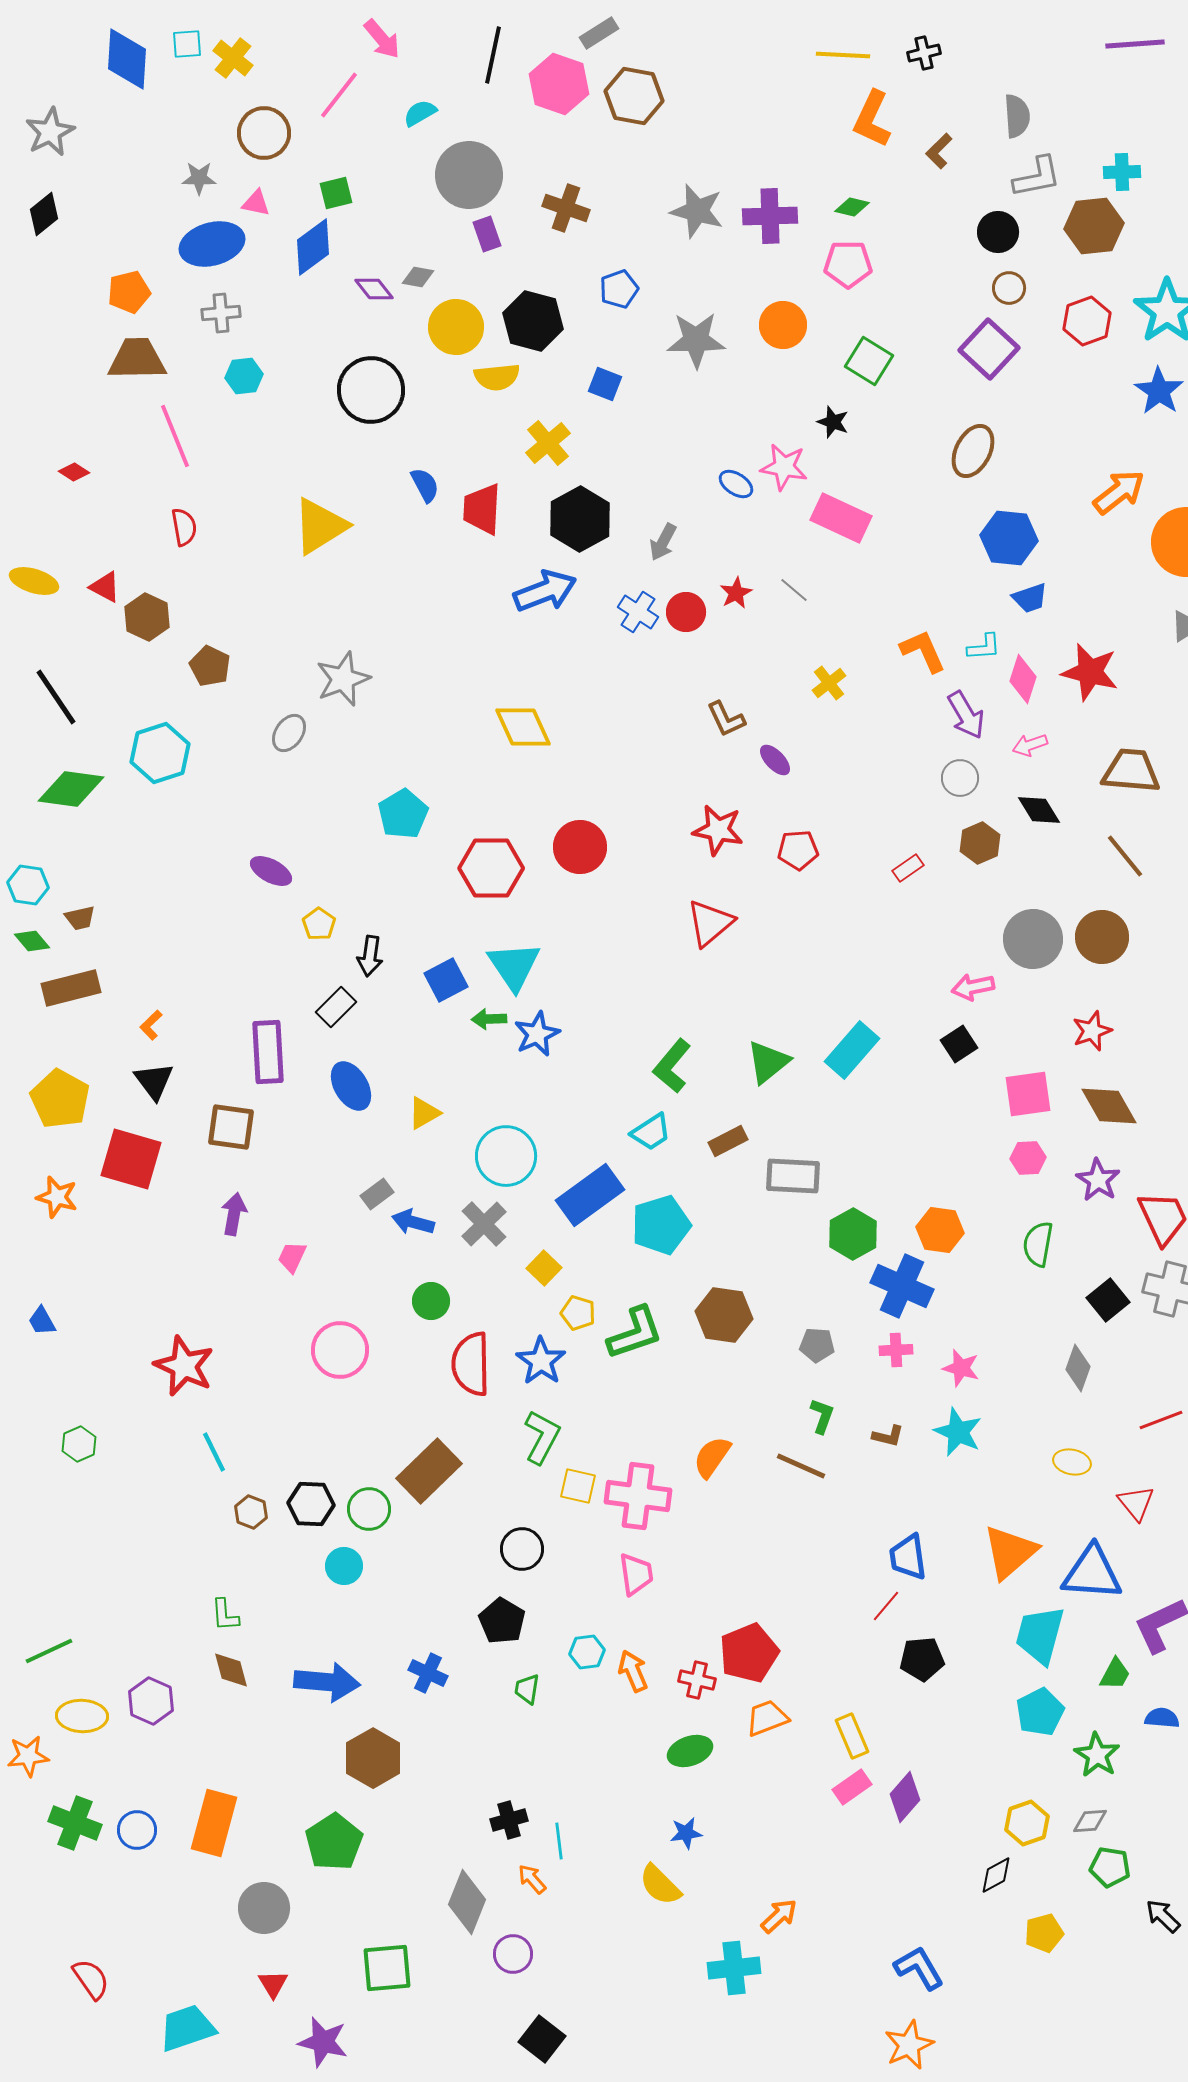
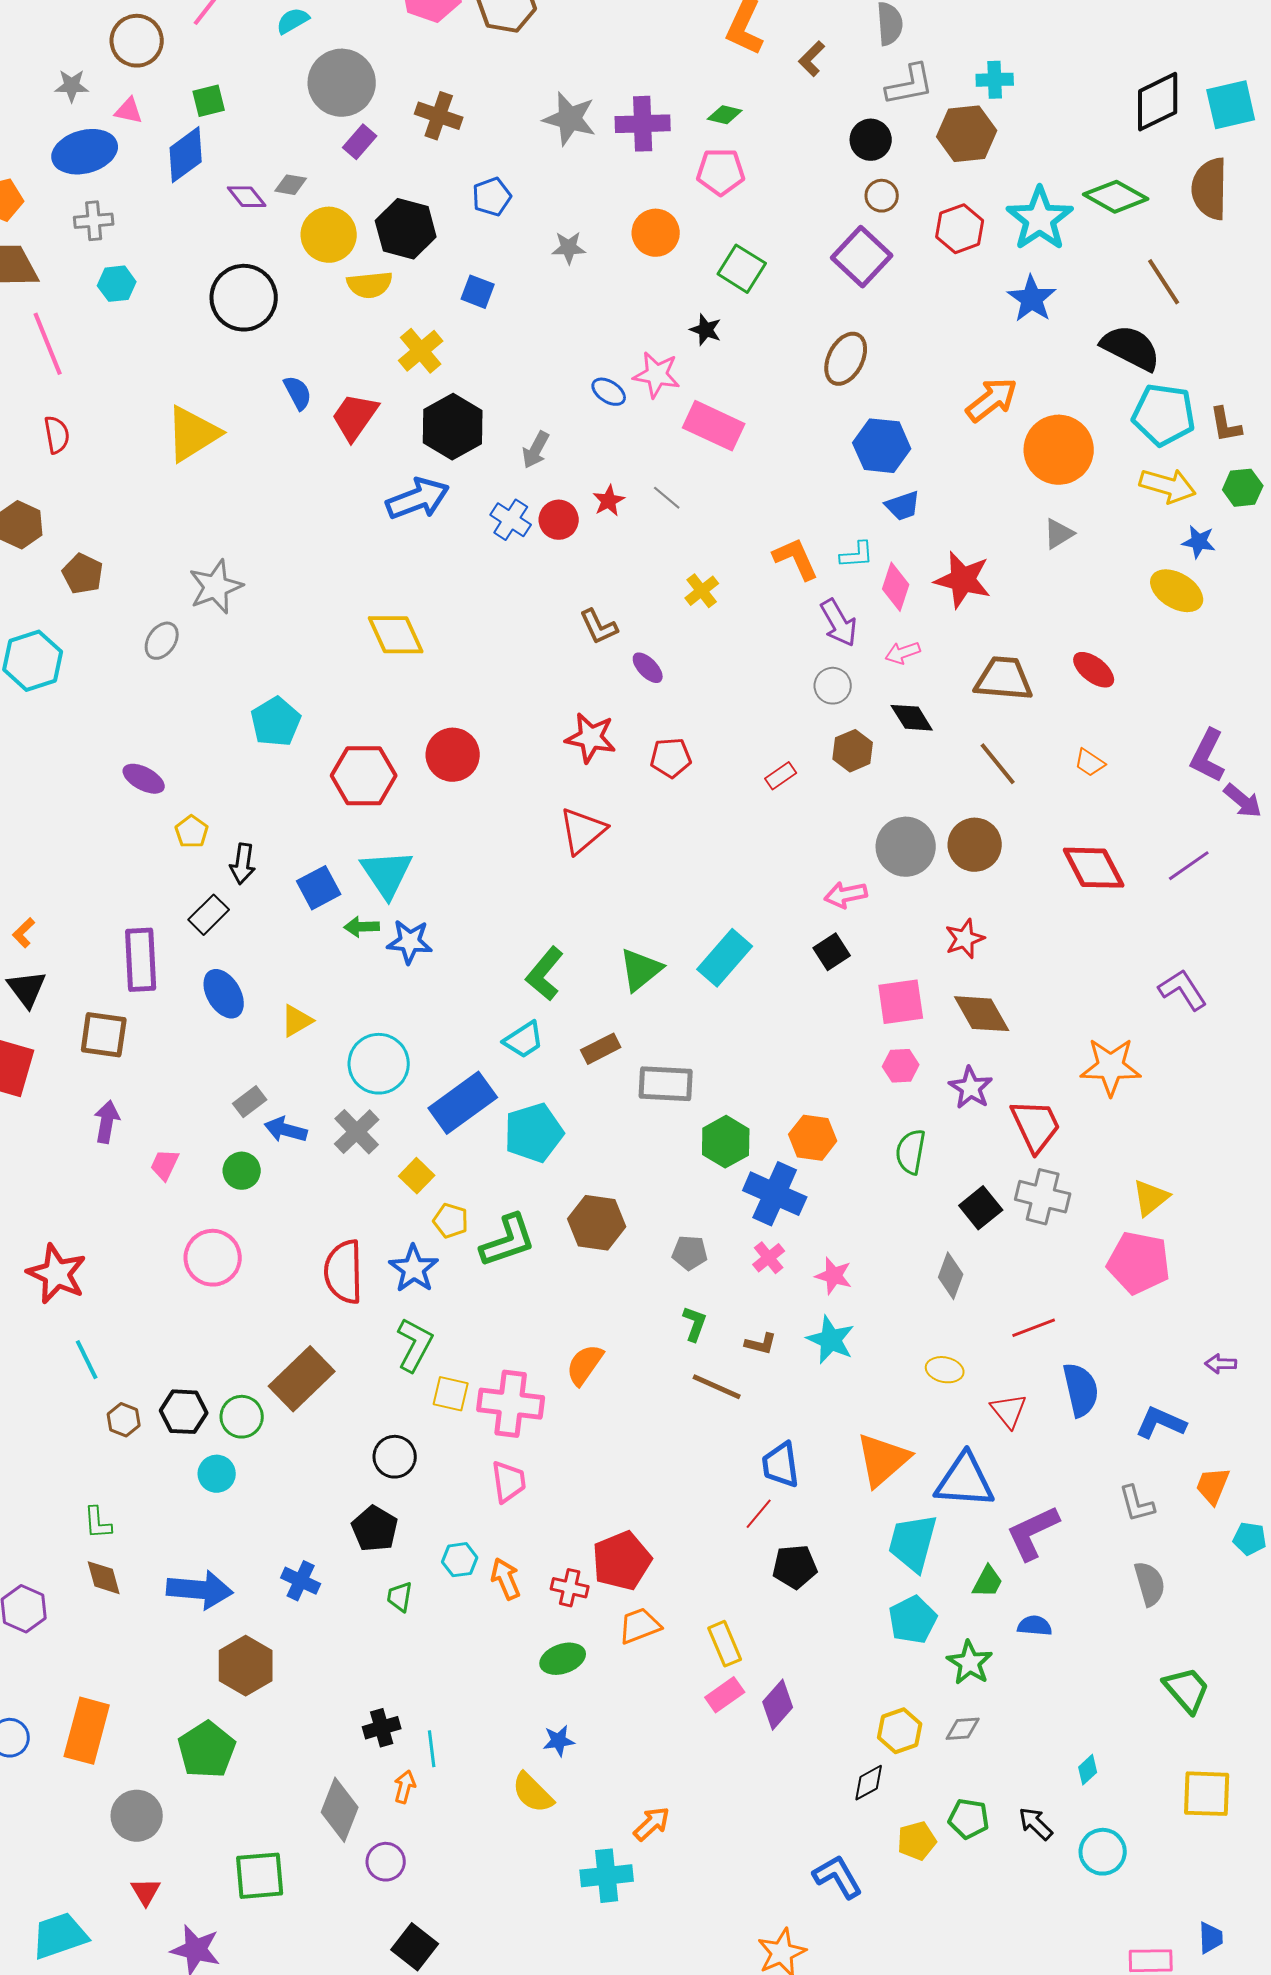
purple rectangle: (487, 234) -> (360, 142), turned 60
gray star: (696, 340) -> (569, 248), size x0.6
red trapezoid: (482, 509) -> (355, 417), turned 32
blue star: (537, 1034) -> (410, 942), turned 30
green circle: (431, 1301) -> (242, 1171), moved
pink cross: (896, 1350) -> (769, 1258), turned -36
brown line: (801, 1466) -> (717, 1387), moved
green pentagon: (1110, 1867) -> (969, 1819), moved
orange arrow: (532, 1879) -> (405, 1787), turned 56
blue L-shape: (919, 1968) -> (838, 1877), moved

